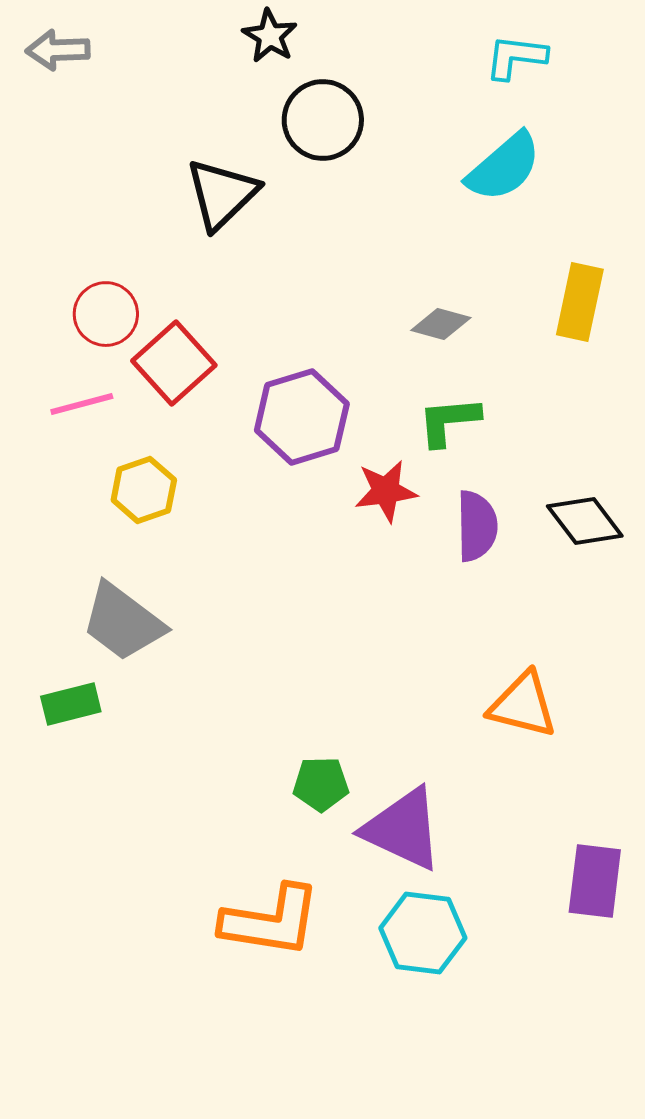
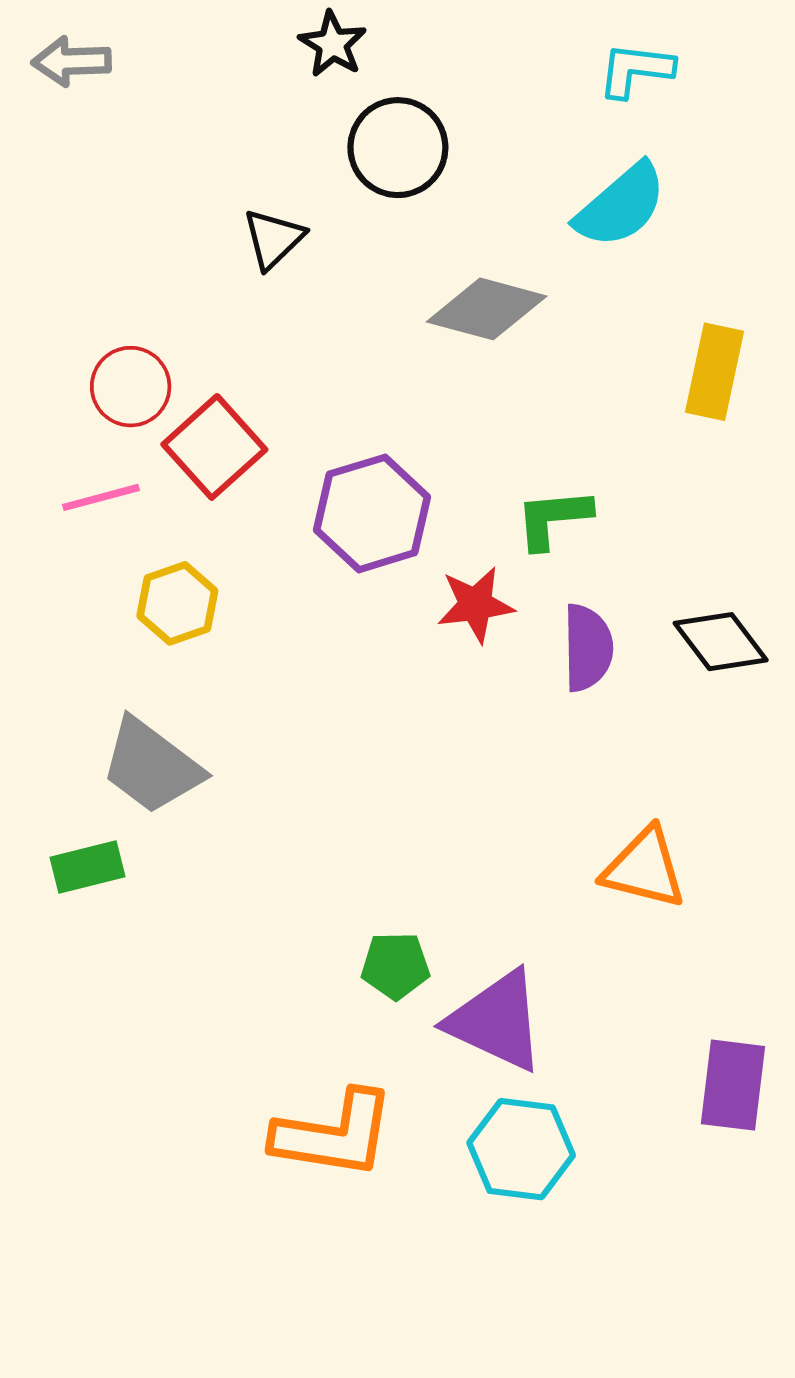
black triangle: (222, 194) -> (273, 239), size x0.7
gray diamond: (441, 324) -> (487, 309), moved, size x1.6

